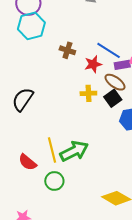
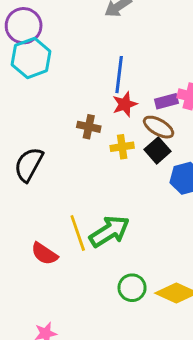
brown cross: (67, 50) -> (89, 127), moved
blue line: (109, 50) -> (119, 75), moved, turned 70
green circle: (54, 181) -> (132, 288), moved

